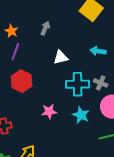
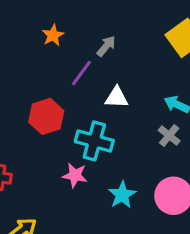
purple line: (15, 52) -> (81, 73), moved
gray cross: (101, 83) -> (169, 136), moved
cyan cross: (78, 84) -> (94, 141), moved

